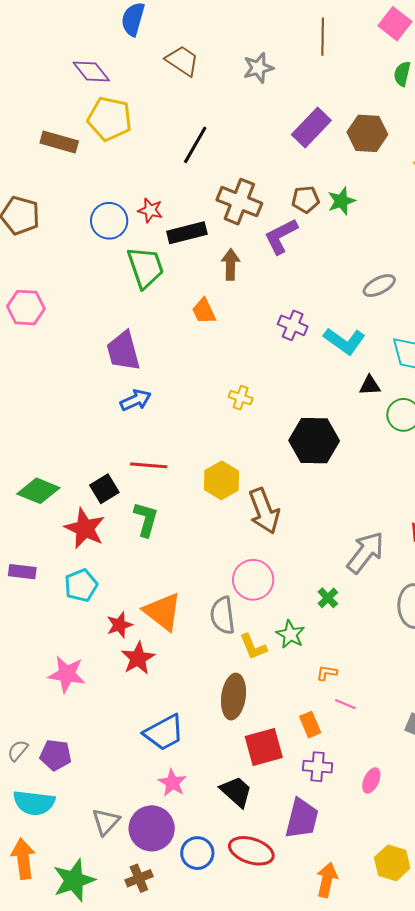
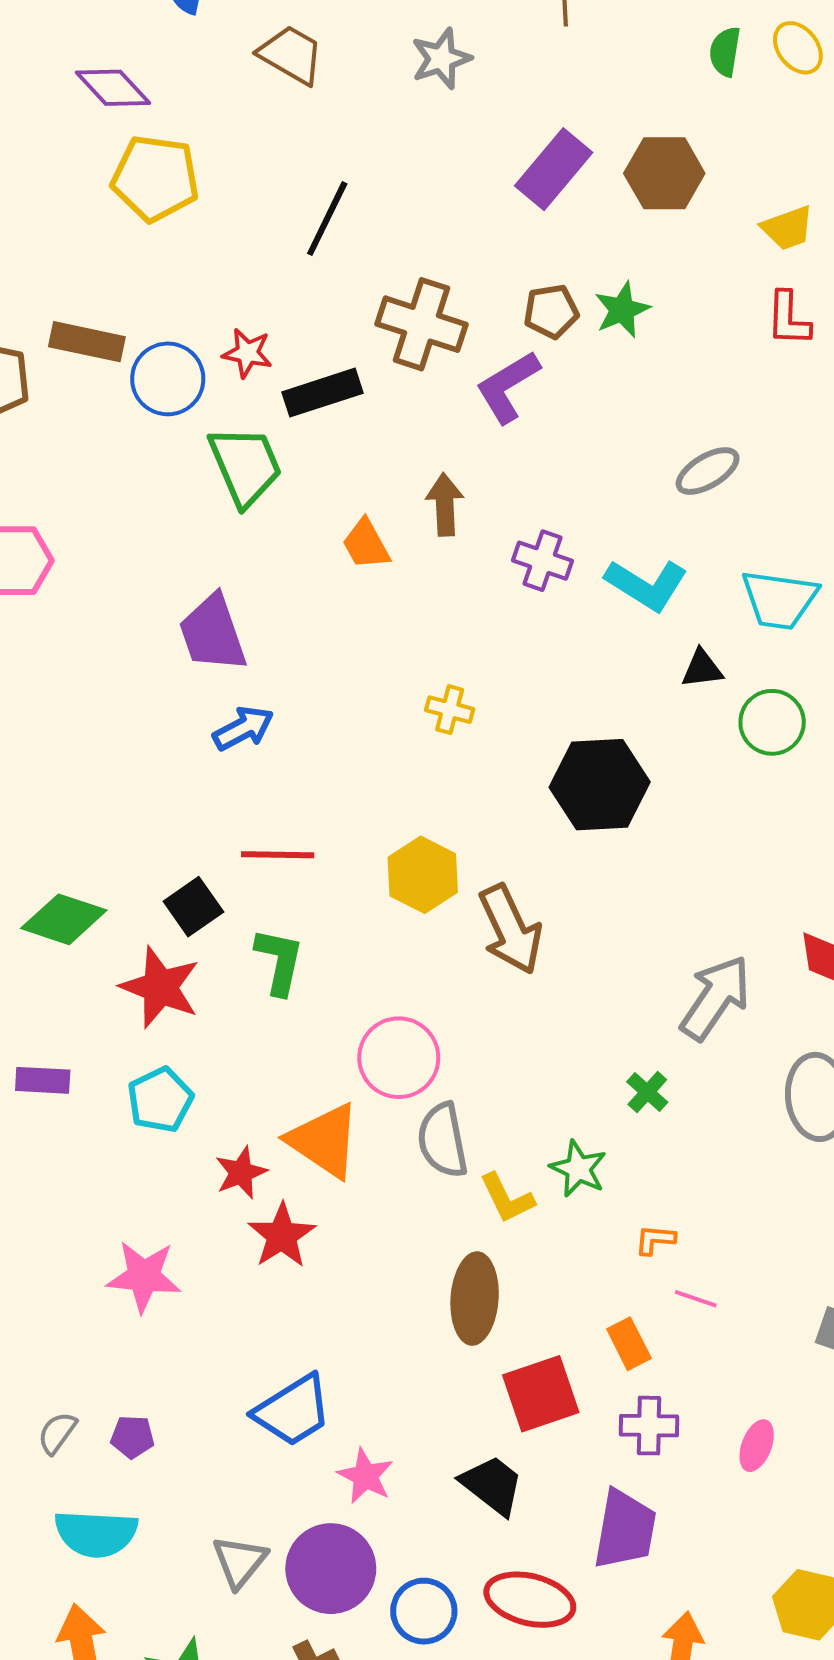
brown rectangle: (59, 142) -> (87, 342), moved
brown arrow: (231, 264) -> (445, 505), moved
pink circle: (253, 580) -> (399, 1058), moved
blue trapezoid: (164, 733) -> (293, 1411), moved
purple pentagon: (56, 755) -> (132, 1437), size x0.7

